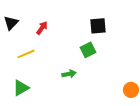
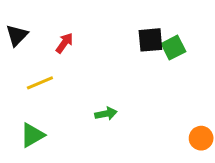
green square: (88, 50) -> (173, 48), moved

